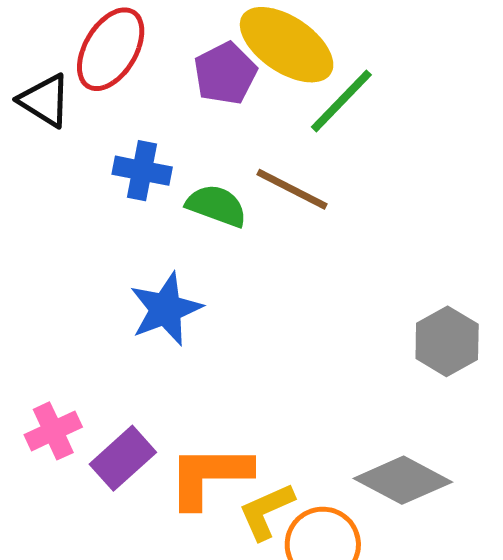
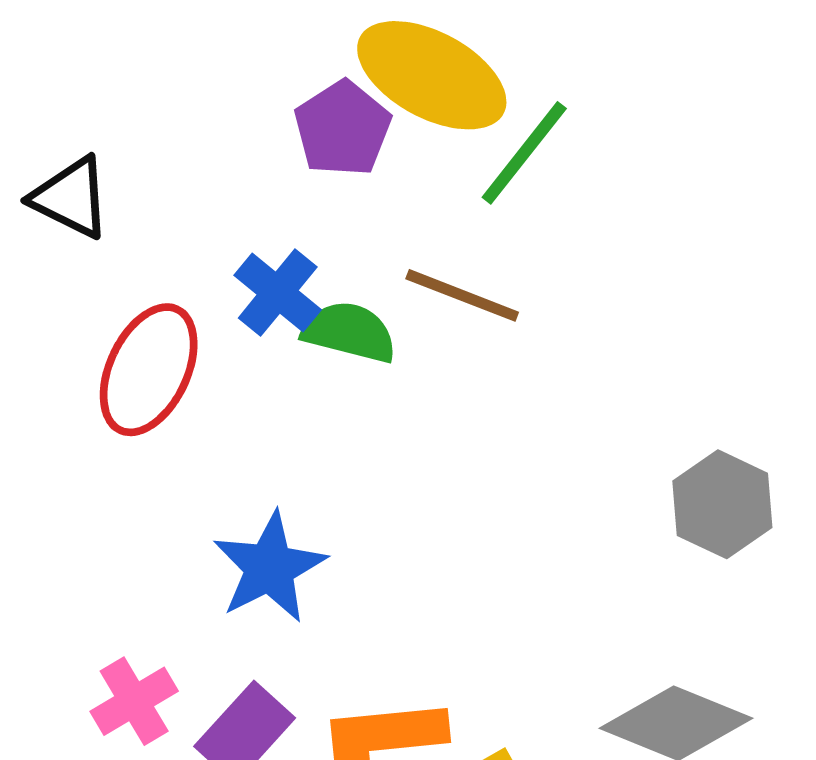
red ellipse: (111, 49) -> (149, 370), moved
blue cross: (142, 171) -> (278, 293), moved, turned 34
blue star: (166, 309) -> (270, 567), moved

